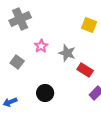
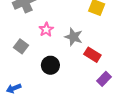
black circle: (45, 93) -> (50, 65), moved

